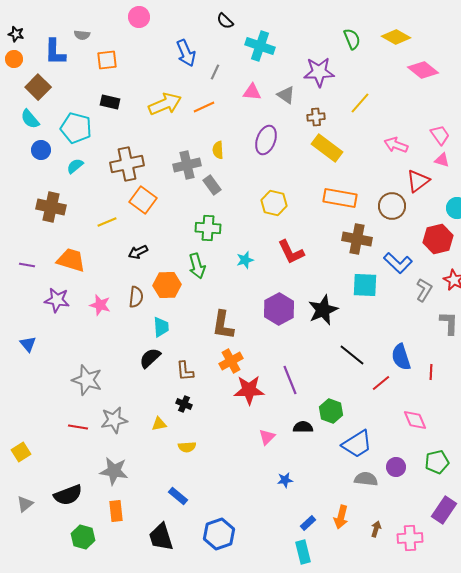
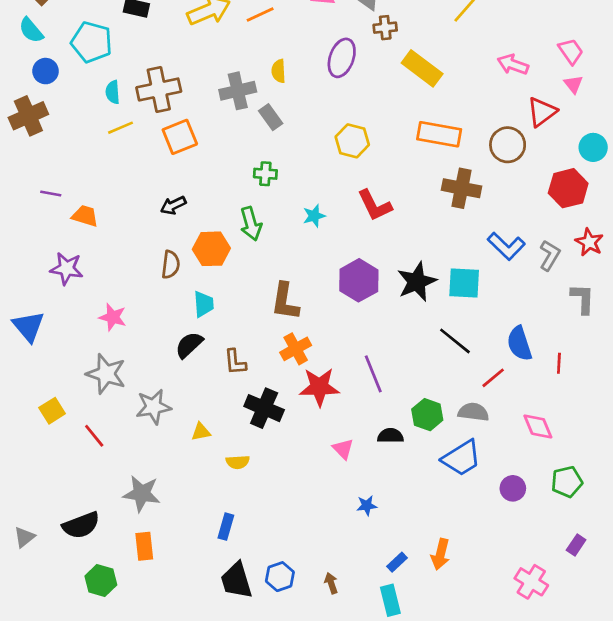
brown cross: (316, 117) -> (385, 28), moved
pink triangle: (442, 160) -> (573, 84), turned 35
cyan semicircle: (75, 166) -> (113, 92), moved, turned -54
orange square: (143, 200) -> (180, 137), turned 32
brown cross: (51, 207) -> (28, 116), moved, turned -36
yellow line: (107, 222) -> (121, 128), moved
green cross: (208, 228) -> (265, 174), size x0.7
orange trapezoid: (71, 260) -> (85, 216), size x0.7
blue L-shape: (398, 263) -> (506, 246), moved
purple line: (27, 265) -> (51, 193), moved
cyan square: (365, 285) -> (464, 283), moved
pink star: (100, 305) -> (113, 317), moved
blue triangle: (28, 344) -> (28, 326), size x1.5
black cross: (184, 404) -> (264, 408), moved, size x1.8
gray star: (114, 420) -> (153, 407), moved
red line: (78, 427) -> (94, 436), turned 42
pink triangle: (267, 437) -> (343, 449), turned -30
yellow square: (21, 452) -> (52, 411), moved
gray semicircle: (366, 479) -> (473, 412), moved
blue rectangle: (178, 496) -> (226, 527), turned 66
purple rectangle: (444, 510) -> (576, 545), size x0.6
brown arrow: (376, 529) -> (331, 583), moved, turned -35
blue hexagon: (219, 534) -> (280, 577), size x0.7
black trapezoid: (161, 537) -> (236, 581), moved
pink cross: (410, 538) -> (531, 582), turned 35

